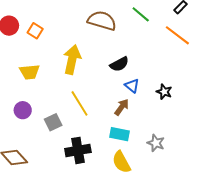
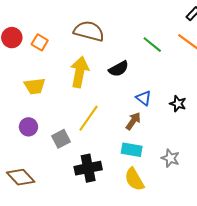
green line: (141, 14) -> (152, 45), moved
brown semicircle: (102, 21) -> (89, 31), moved
black semicircle: (119, 64) -> (119, 69), moved
yellow line: (80, 103) -> (89, 118), turned 68

